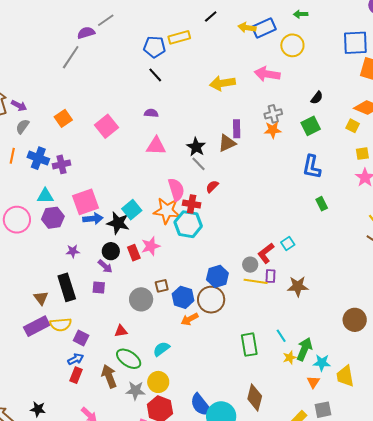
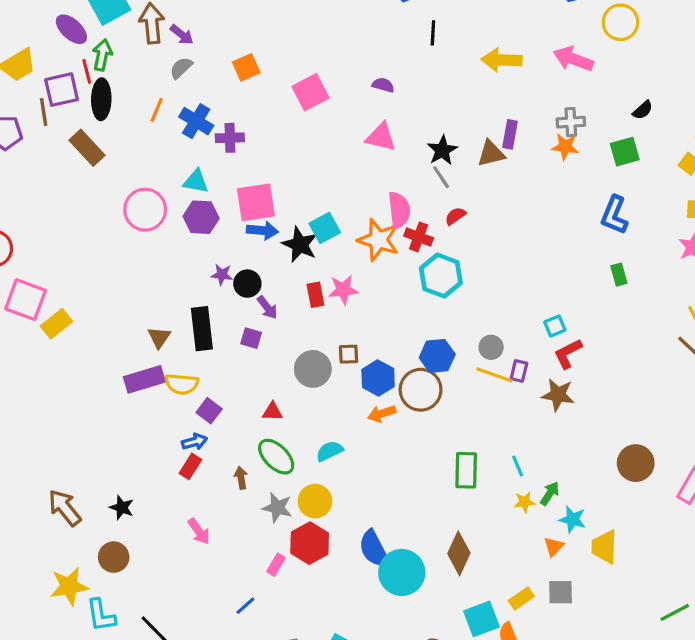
black line: (155, 75) -> (433, 33), moved, turned 35
cyan hexagon: (188, 224) -> (441, 276), moved
black circle: (111, 251) -> (247, 284), moved
red L-shape: (266, 253) -> (568, 354), moved
green arrow: (304, 349) -> (550, 493), size x0.7
brown arrow: (109, 376) -> (241, 478), size x0.6

